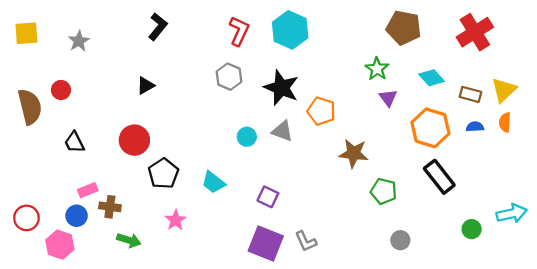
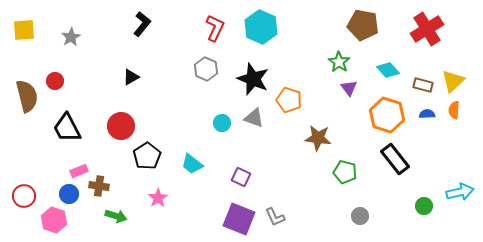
black trapezoid: (74, 142) -> (67, 128), size x1.5

